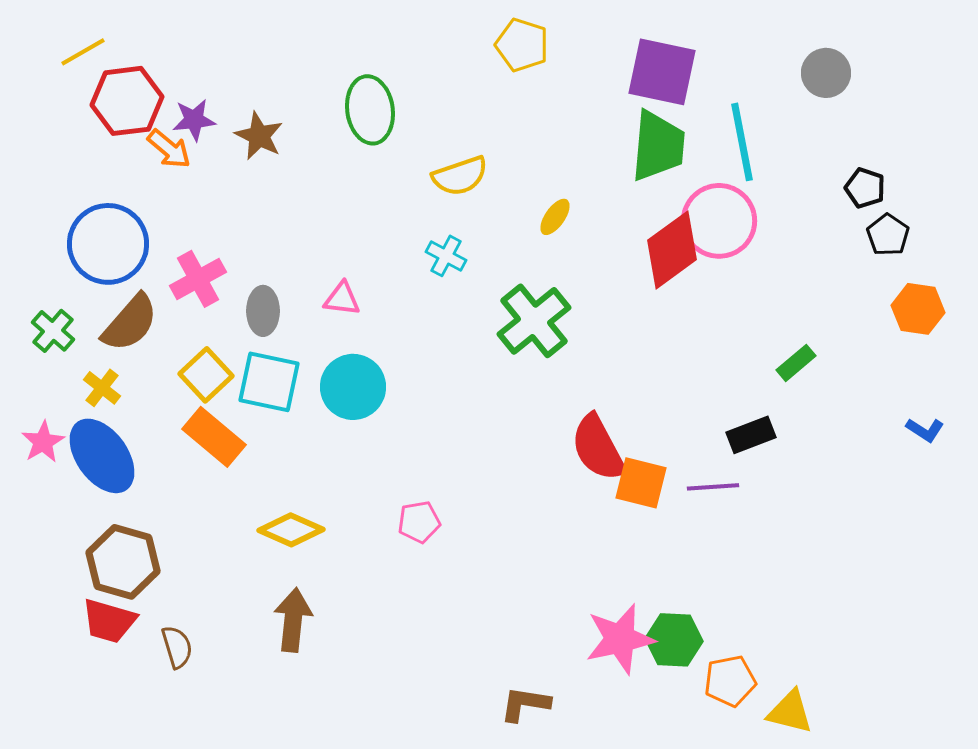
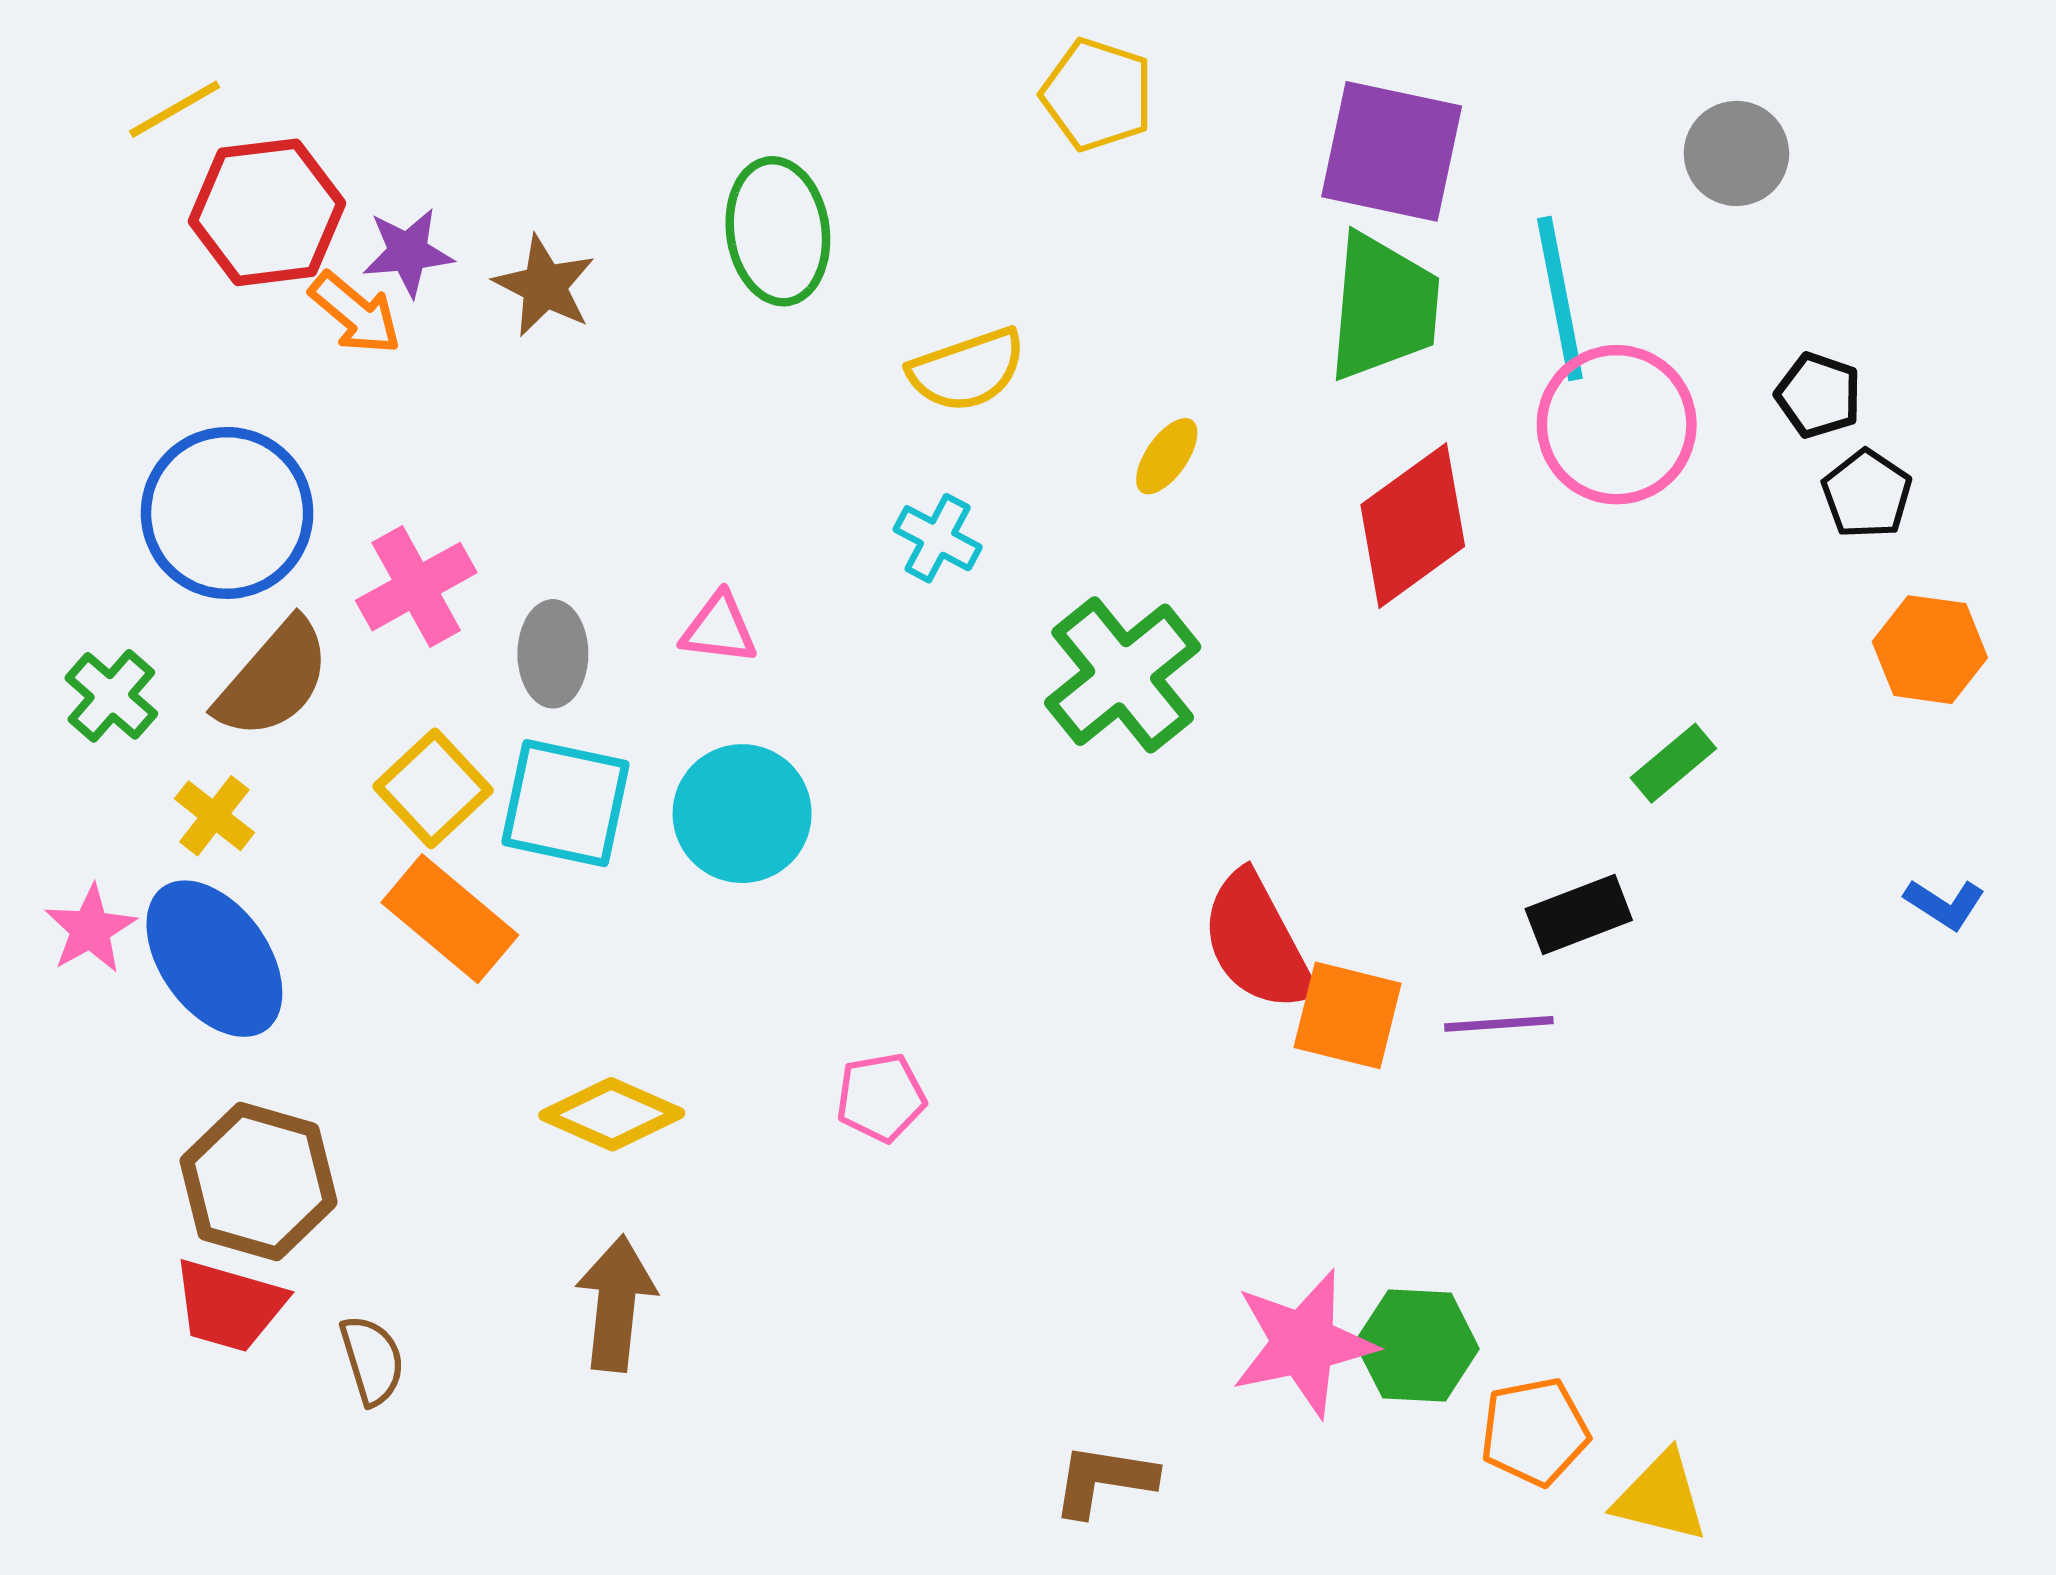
pink circle: (719, 221) -> (1617, 425), moved

